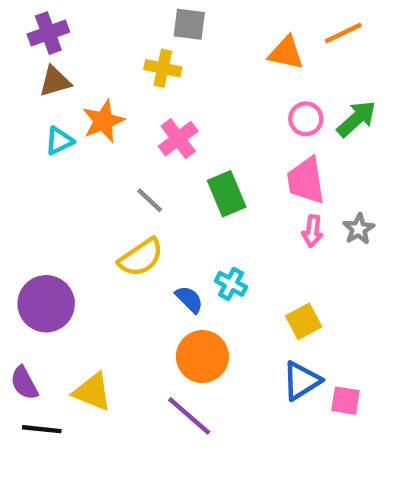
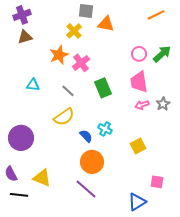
orange triangle: (286, 53) -> (106, 24), moved
yellow cross: (163, 68) -> (74, 31), turned 35
orange star: (103, 121) -> (59, 55), moved
cyan triangle: (59, 141) -> (33, 85), moved, turned 32
pink arrow: (312, 231) -> (142, 105), turned 64
blue triangle: (301, 381) -> (137, 202), moved

